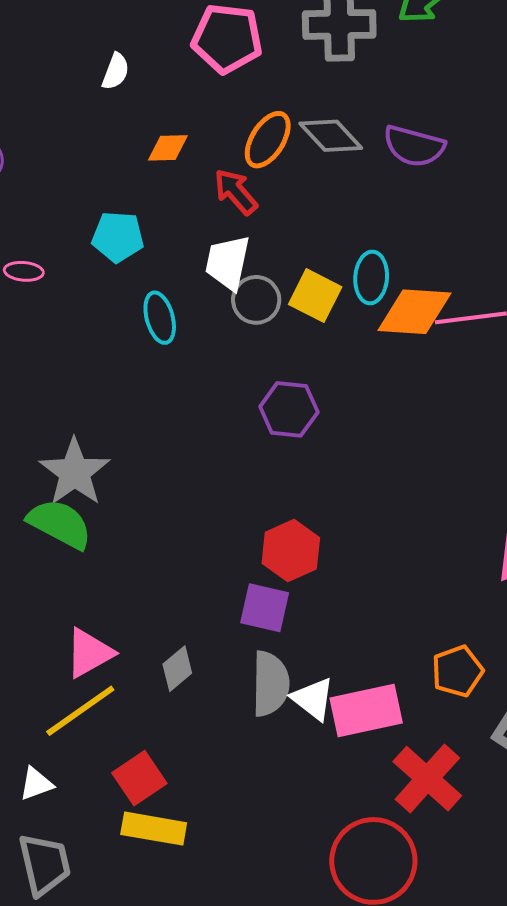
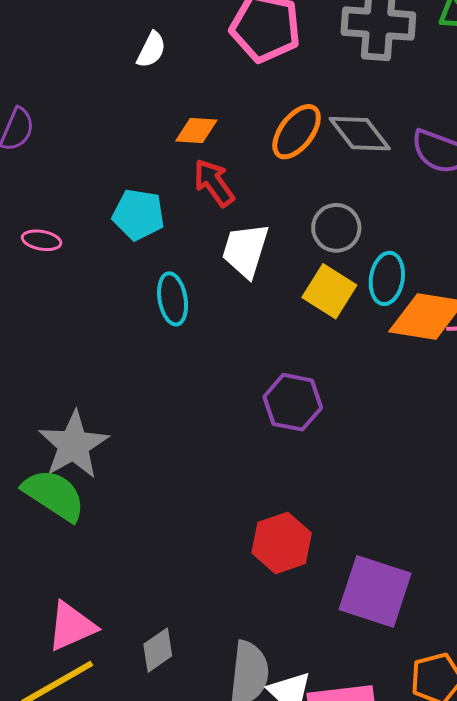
red arrow: (236, 192) -> (214, 183), moved
gray circle: (256, 300) -> (336, 228), moved
purple square: (265, 608) -> (375, 591), moved, size x1.4

